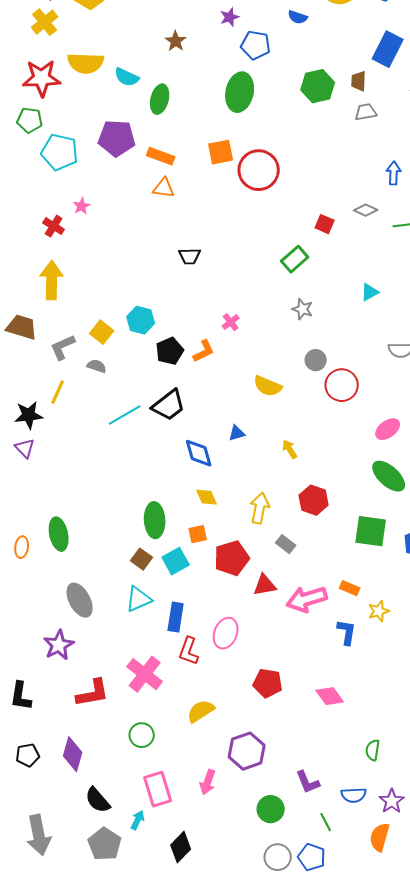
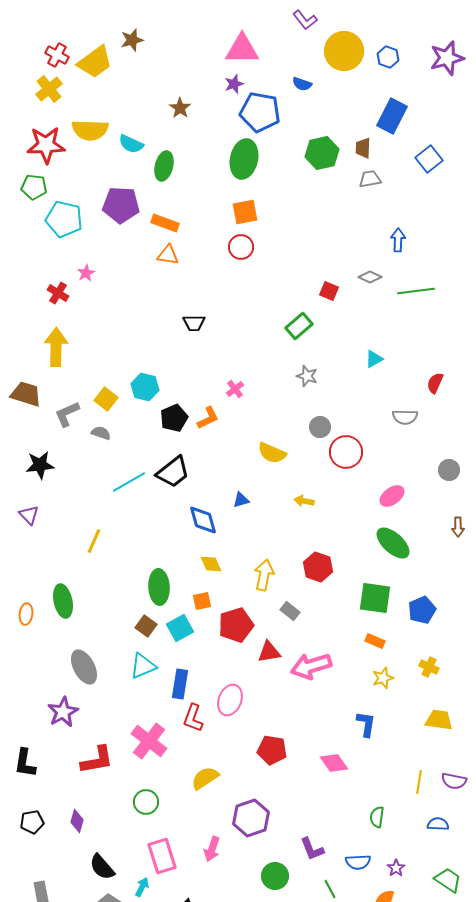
blue pentagon: (256, 45) -> (260, 112), size x1.4
orange square: (221, 152) -> (245, 212), moved
red circle: (259, 170) -> (241, 247), moved, size x0.6
yellow line: (58, 392) -> (94, 541), moved
black star: (29, 415) -> (40, 465), moved
yellow arrow: (290, 449) -> (304, 501), moved, turned -48
orange rectangle: (350, 588) -> (375, 641), moved
blue L-shape: (347, 632) -> (366, 724), moved
purple diamond: (73, 754) -> (77, 821), size x0.7
purple star: (392, 801) -> (396, 868), size x0.7

